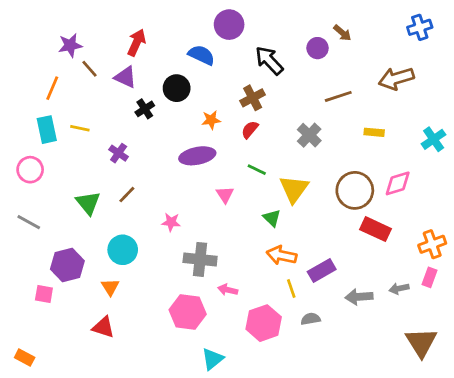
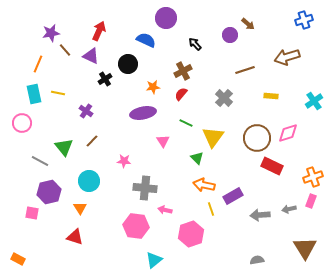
black arrow: (269, 61) -> (195, 44), size x0.6
gray line: (29, 222) -> (40, 161), moved
gray semicircle: (311, 319) -> (257, 260), moved

